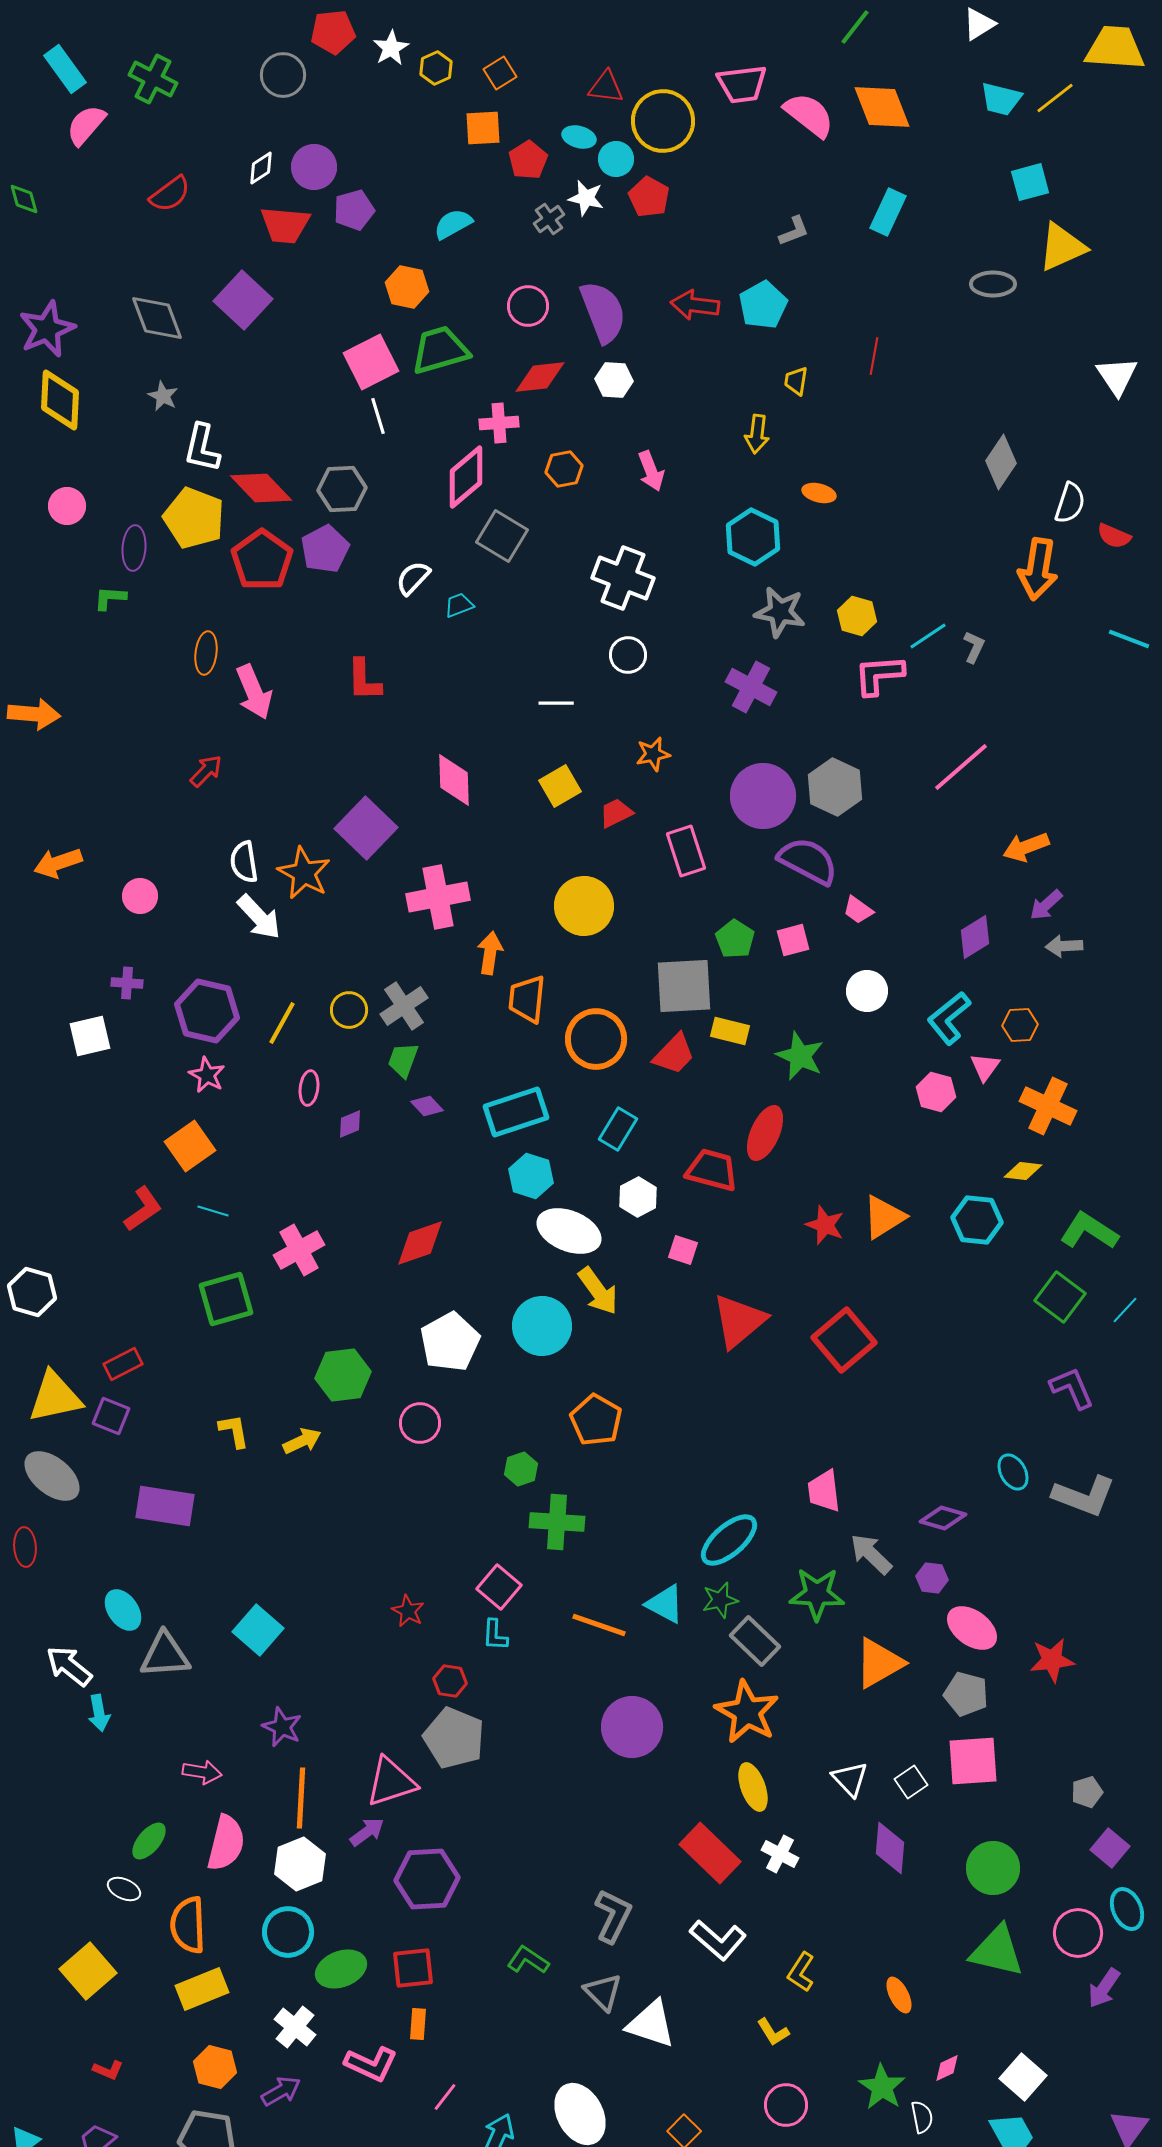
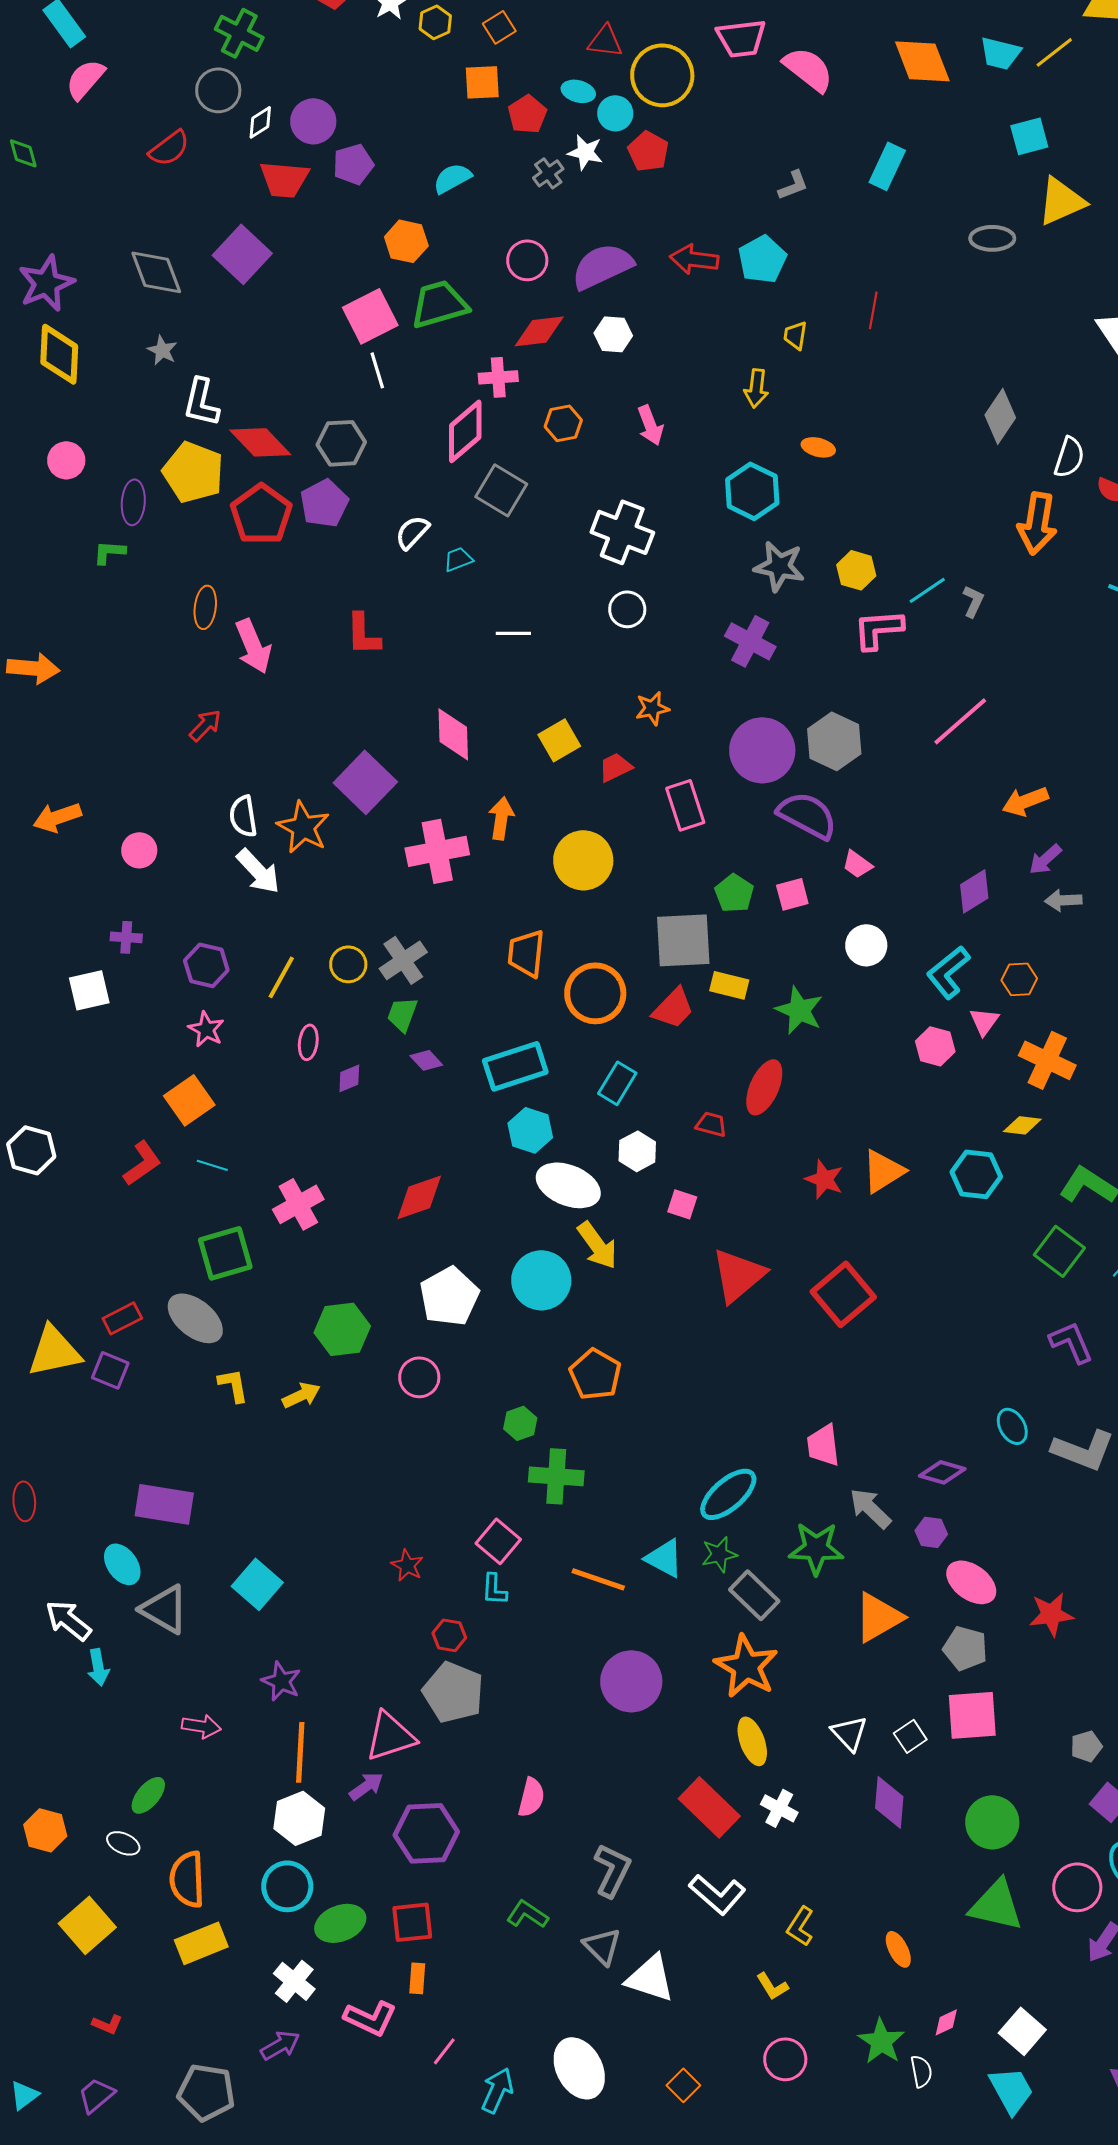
gray circle: (283, 75) -> (218, 90), moved
green cross: (153, 79) -> (239, 33), moved
orange diamond: (882, 107) -> (922, 61), moved
purple semicircle: (603, 312) -> (602, 266), turned -94
white line: (556, 703) -> (513, 633), moved
orange arrow: (490, 953) -> (501, 818), moved
purple hexagon: (207, 1011) -> (206, 965), size x0.7
red trapezoid: (712, 1170) -> (711, 1124), size x0.6
white hexagon: (32, 1292) -> (31, 1150), moved
gray ellipse: (52, 1476) -> (195, 1318), moved
purple rectangle: (165, 1506) -> (164, 1504), moved
gray triangle: (165, 1655) -> (164, 1609), turned 34
pink semicircle: (226, 1843) -> (531, 1797), moved, size x0.7
orange hexagon: (215, 2067) -> (45, 1830), moved

